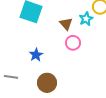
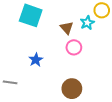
brown circle: (47, 83) -> (72, 89), moved

